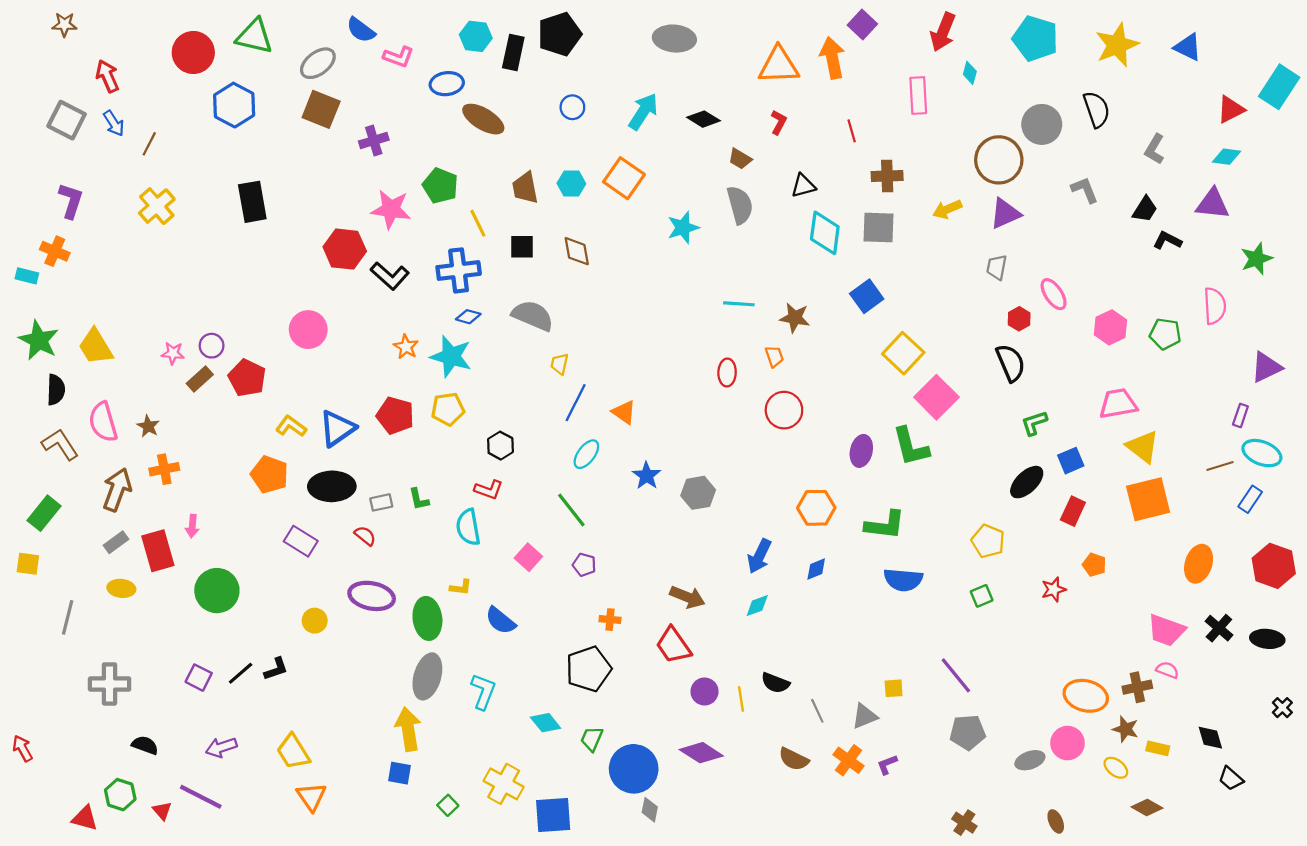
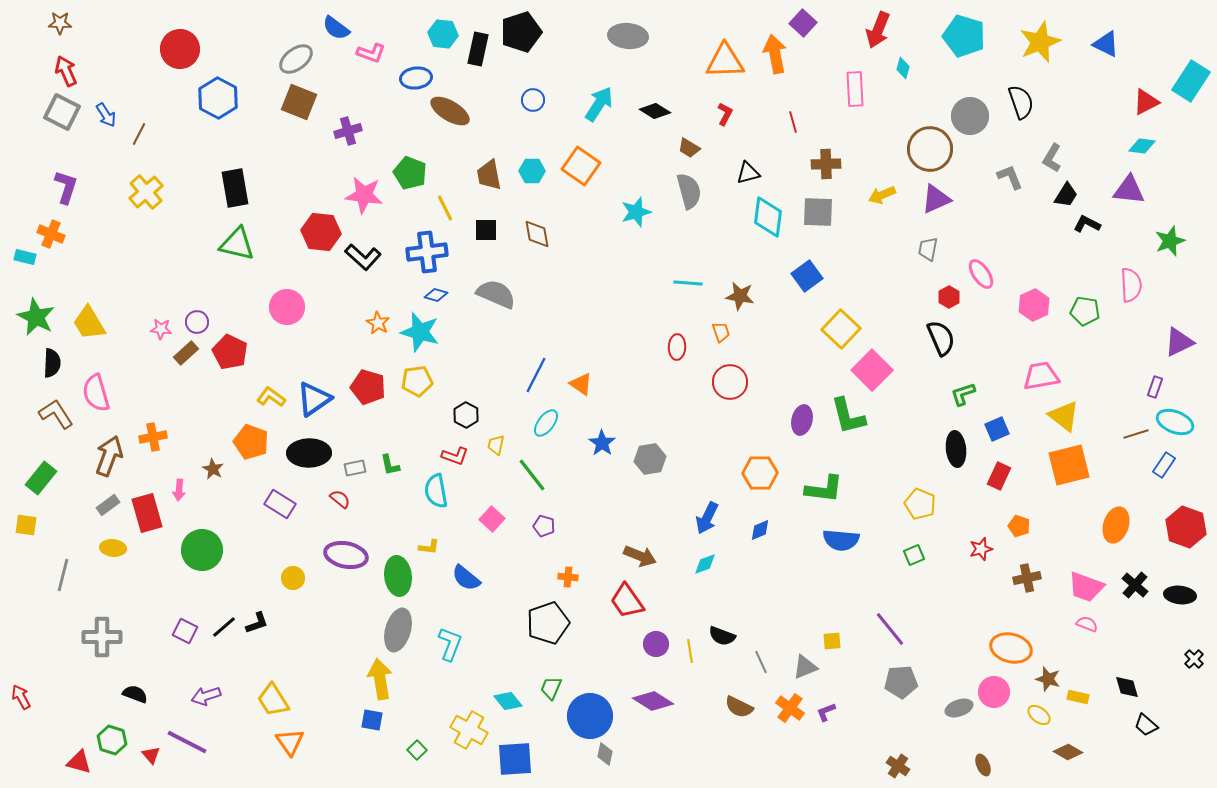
green triangle: (255, 36) -> (237, 244), moved
red arrow: (107, 76) -> (66, 71), moved
gray L-shape: (1155, 149) -> (1052, 158), moved
yellow trapezoid: (560, 364) -> (496, 445), moved
brown star: (148, 426) -> (213, 469), moved
black ellipse: (1027, 482) -> (956, 449), turned -52
brown cross: (1137, 687) -> (1027, 578), moved
cyan diamond: (546, 723) -> (508, 701), moved

